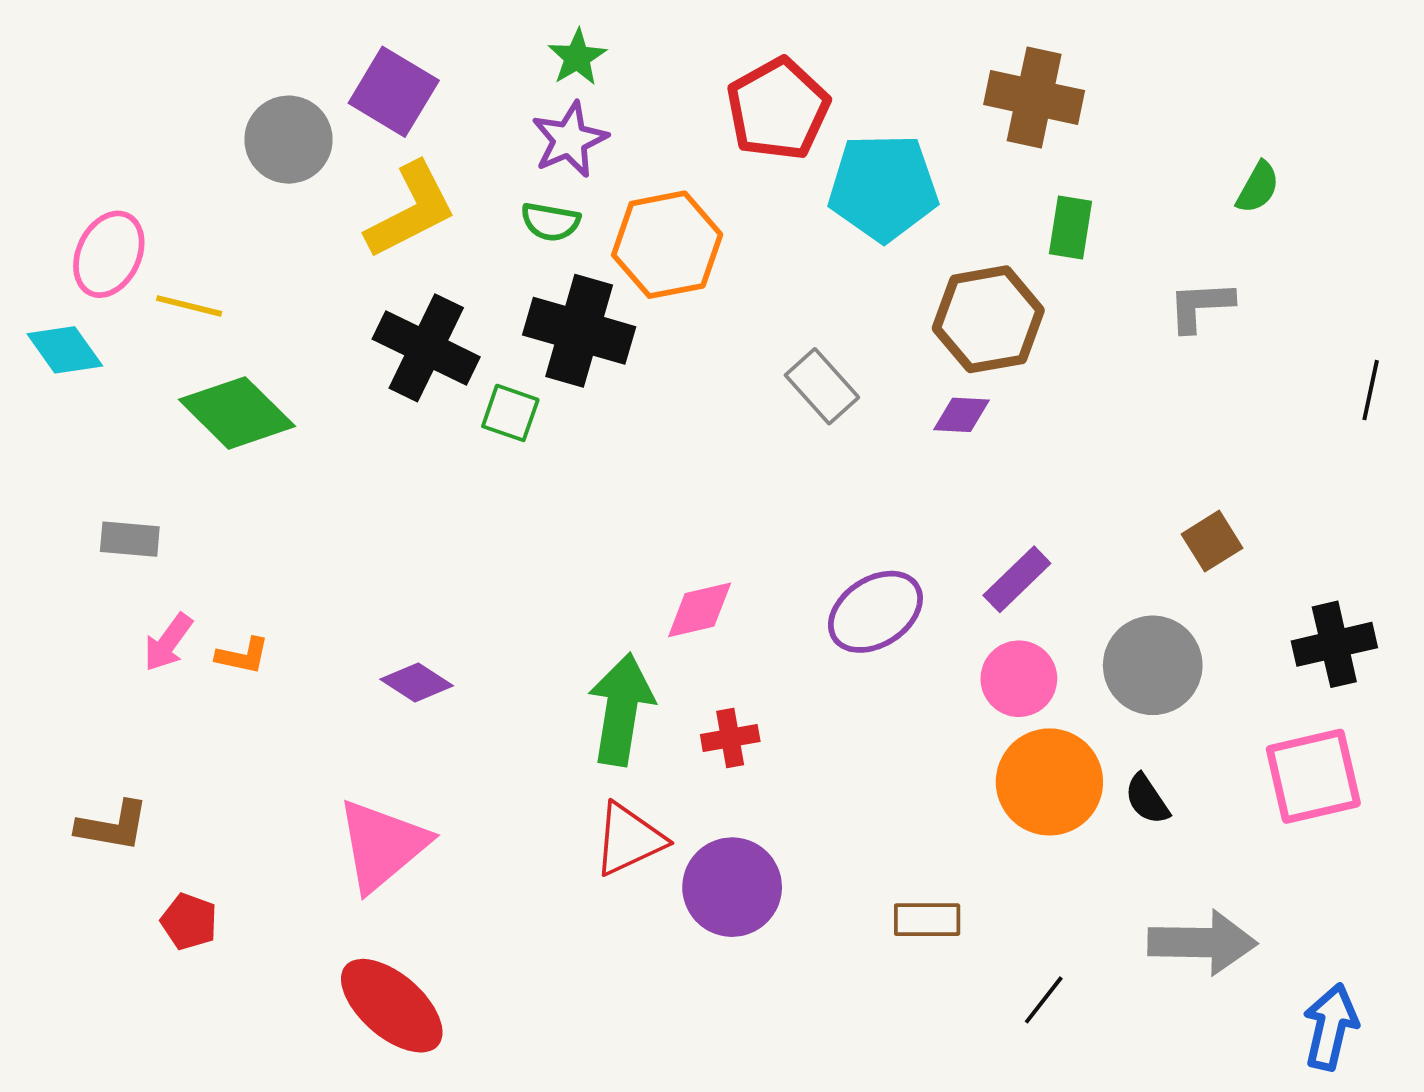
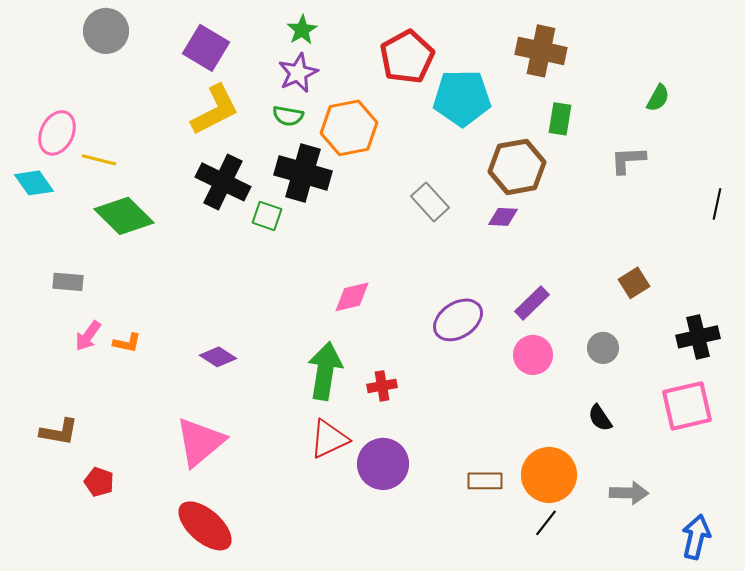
gray circle: (289, 140) -> (106, 31), moved
pink diamond: (700, 610) -> (352, 297), moved
gray circle: (1153, 665) -> (603, 348), size x0.6
orange circle: (1049, 782) -> (549, 475), moved
gray arrow: (1202, 943) -> (629, 493), size x0.7

